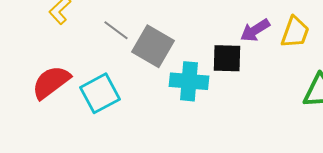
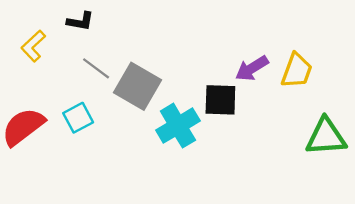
cyan cross: (189, 81) -> (178, 126), turned -36
cyan square: (100, 93) -> (78, 118), moved, size x0.7

